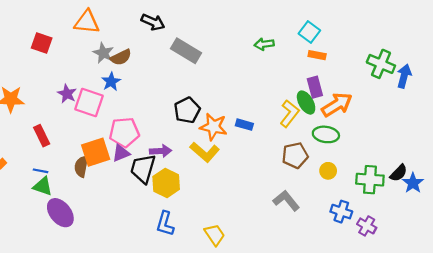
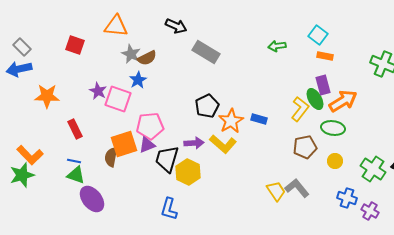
orange star: (214, 127) -> (231, 121), turned 30
purple arrow: (161, 151) -> (194, 143), moved
green cross: (370, 180) -> (373, 169), turned 30
blue L-shape: (165, 224) -> (169, 209), moved
yellow trapezoid: (215, 235) -> (276, 191), moved

